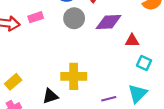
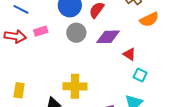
red triangle: (132, 41) -> (129, 54), turned 32
yellow rectangle: (13, 82) -> (19, 90), turned -42

